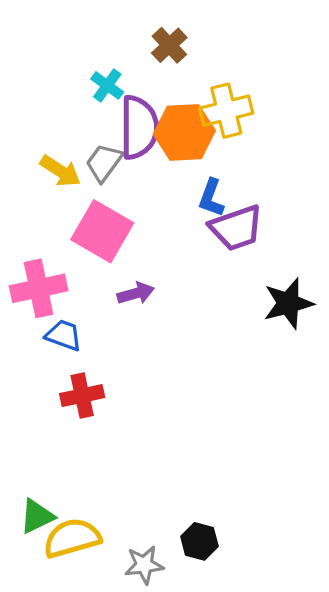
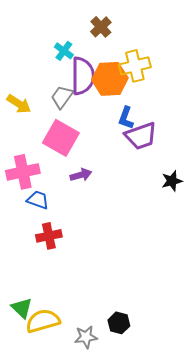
yellow arrow: (60, 171) -> (19, 104), moved
black star: (288, 303) -> (172, 181), size x0.7
green triangle: (37, 516) -> (22, 308), turned -50

